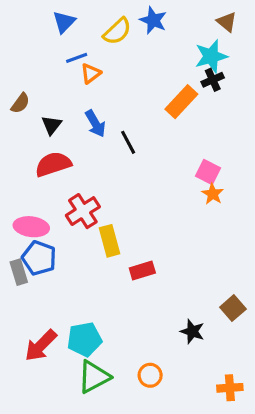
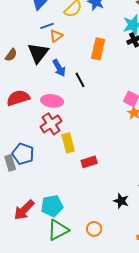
orange rectangle: (181, 102) -> (98, 49), moved, turned -30
black triangle: (52, 125) -> (38, 53), moved, size x1.6
red semicircle: (53, 164) -> (18, 98), moved
pink ellipse: (31, 227) -> (52, 101), moved

